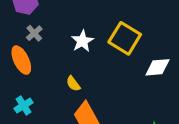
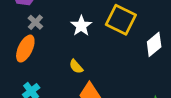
orange ellipse: (21, 60) -> (25, 49), turned 56
white diamond: (158, 67) -> (154, 44), turned -30

